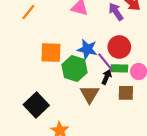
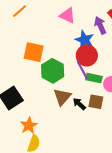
red circle: (119, 47) -> (87, 55), moved
blue star: (87, 49) -> (85, 40), moved
black arrow: (107, 77) -> (79, 104), moved, turned -80

